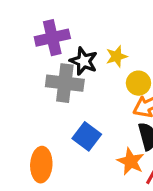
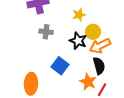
black star: (84, 61) -> (78, 41), moved
gray cross: (65, 83) -> (46, 32), size x0.6

